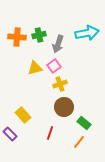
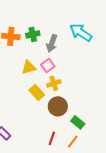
cyan arrow: (87, 33) -> (81, 32), turned -135
yellow rectangle: (23, 115) -> (37, 92), moved
red line: (50, 133) -> (52, 138), moved

